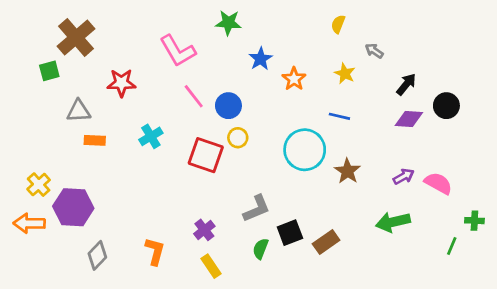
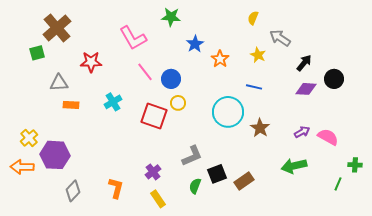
gray arrow: (374, 51) -> (280, 38), size x1.5

